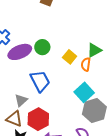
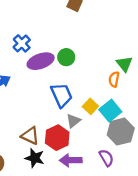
green triangle: (94, 50) -> (124, 64), turned -42
yellow square: (70, 57) -> (90, 106), moved
gray triangle: (21, 100) -> (73, 121), moved

